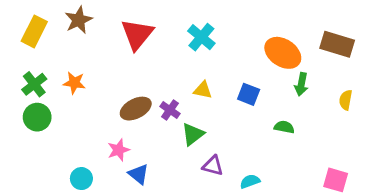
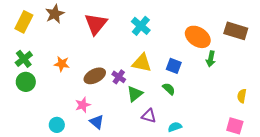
orange star: (74, 83) -> (62, 64), moved
yellow triangle: (203, 90) -> (142, 63), size x1.5
yellow semicircle: (346, 100) -> (242, 96), moved
green semicircle: (284, 127) -> (169, 89), moved, turned 32

